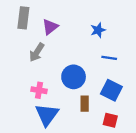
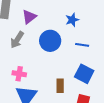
blue circle: (74, 77) -> (50, 41), moved

